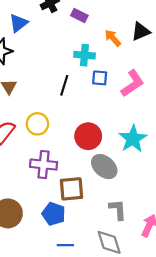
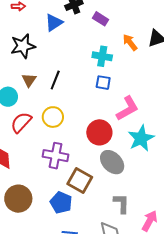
blue triangle: (18, 23) -> (54, 22), moved
blue square: (100, 78) -> (103, 83), moved
pink L-shape: (133, 83) -> (127, 109), moved
black line: (64, 85) -> (55, 80), moved
brown square: (72, 189) -> (80, 181), turned 30

